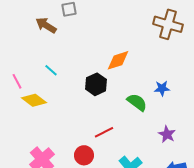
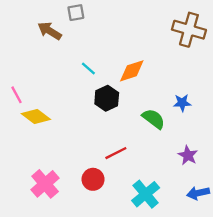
cyan line: (51, 70) -> (88, 69), moved

